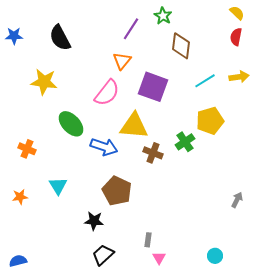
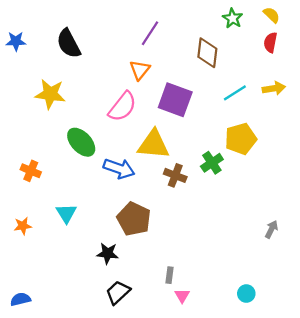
green star: (163, 16) -> (233, 18), moved

